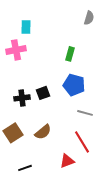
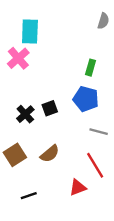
cyan rectangle: (26, 27) -> (30, 31), size x1.5
pink cross: (16, 50) -> (18, 58), turned -30
green rectangle: (70, 54) -> (91, 68), moved
black cross: (22, 98) -> (25, 114), turned -35

